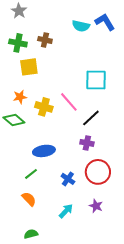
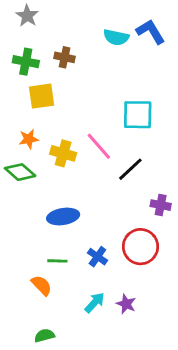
purple cross: (87, 143) -> (161, 205), moved
green line: (31, 174) -> (57, 261), moved, turned 40
purple star: (96, 206) -> (126, 304), moved

